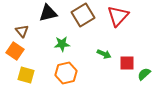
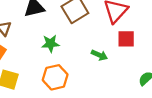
red square: (127, 63) -> (126, 39), moved

